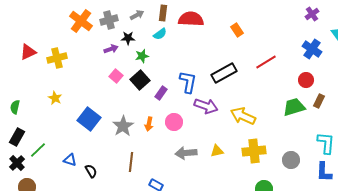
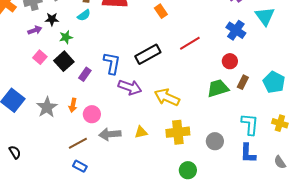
pink circle: (174, 122) -> (92, 114), moved
brown line: (131, 162) -> (78, 143), moved, turned 54

